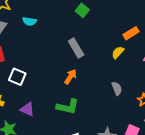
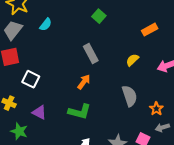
cyan semicircle: (30, 21) -> (46, 25), turned -64
orange rectangle: (131, 33) -> (150, 30), moved
gray semicircle: (117, 88) -> (130, 96), size x1.5

